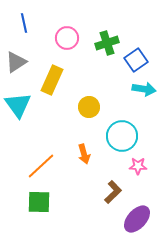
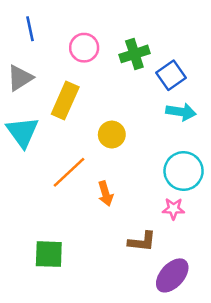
cyan circle: (122, 136) -> (184, 171), moved
orange line: (41, 166) -> (69, 172), moved
brown L-shape: (113, 192) -> (142, 241), turned 50

